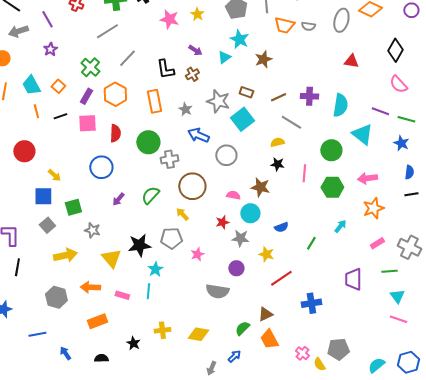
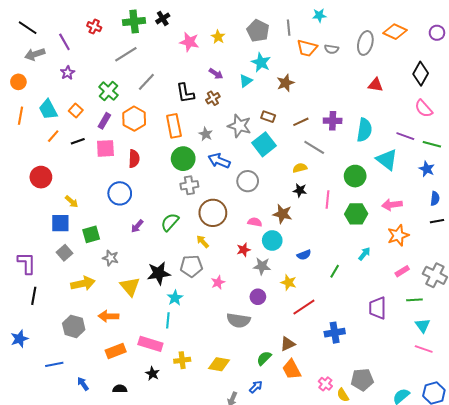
orange line: (36, 111) -> (53, 136), turned 56
green circle: (148, 142) -> (183, 159), moved
pink rectangle: (122, 295) -> (150, 344), moved, size x1.6

